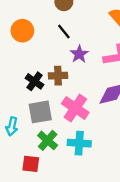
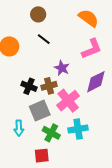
purple star: (79, 54) -> (62, 68), moved
brown cross: (58, 76) -> (49, 86), moved
pink cross: (75, 108) -> (68, 101), turned 30

